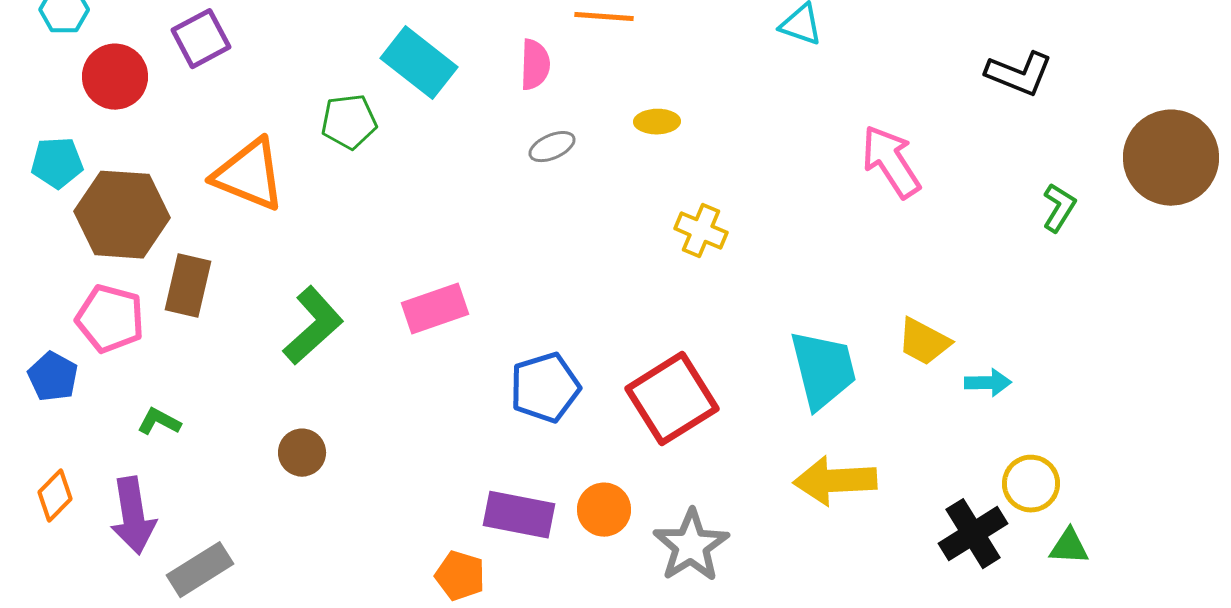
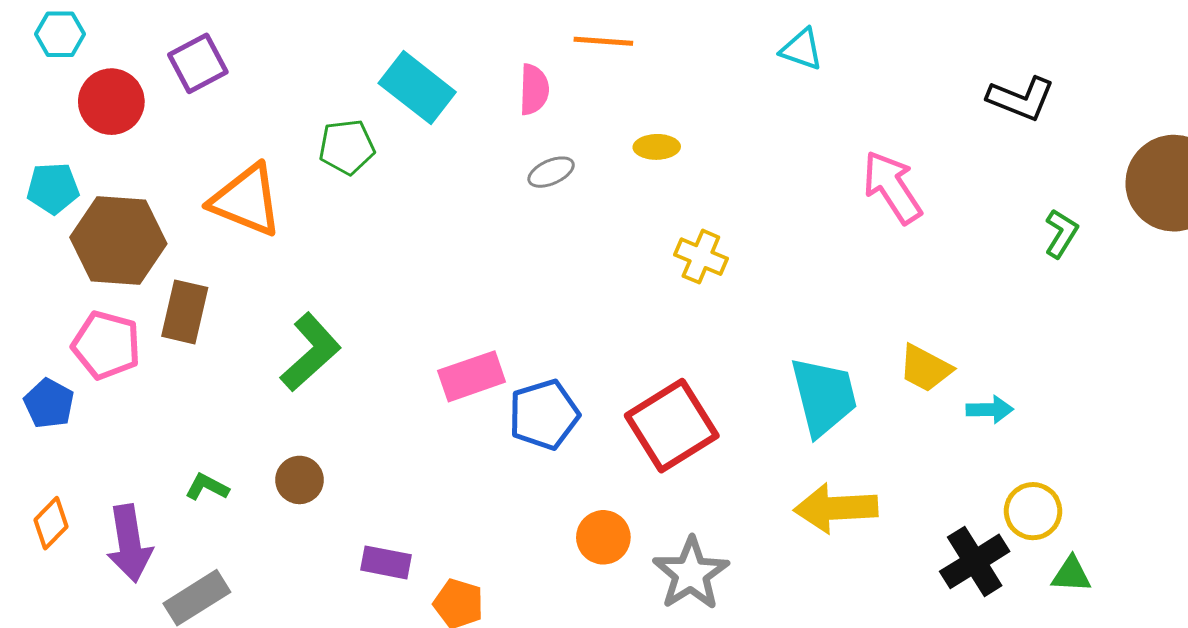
pink rectangle: (435, 309) -> (472, 376), moved
green L-shape: (159, 422) -> (207, 487), moved
purple rectangle: (519, 515) -> (386, 562), moved, size x0.7

